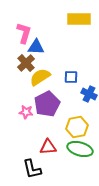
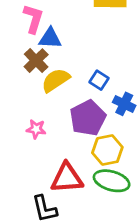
blue square: (71, 77) -> (99, 80), turned 32
purple pentagon: (47, 104) -> (88, 118), moved
red triangle: (48, 147) -> (67, 178), size x1.4

